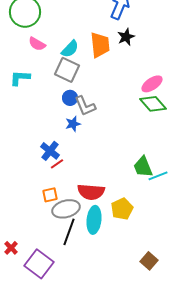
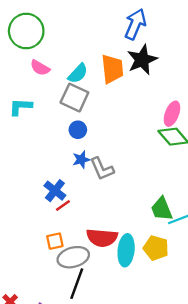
black star: (126, 37) -> (142, 60), size x1.5
pink ellipse: (152, 84) -> (172, 114), turned -35
gray L-shape: (85, 106) -> (102, 169), moved
yellow pentagon: (122, 209) -> (156, 248), moved, turned -30
cyan ellipse: (94, 220) -> (126, 250), moved

